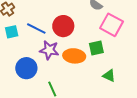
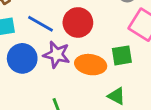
blue circle: (26, 68) -> (22, 58), moved
green triangle: (109, 76) -> (116, 96), moved

